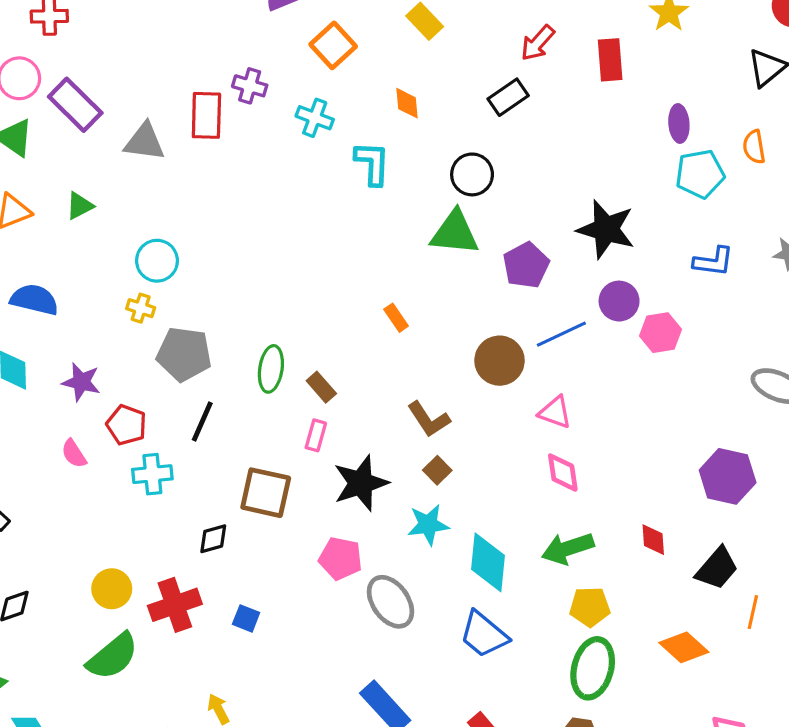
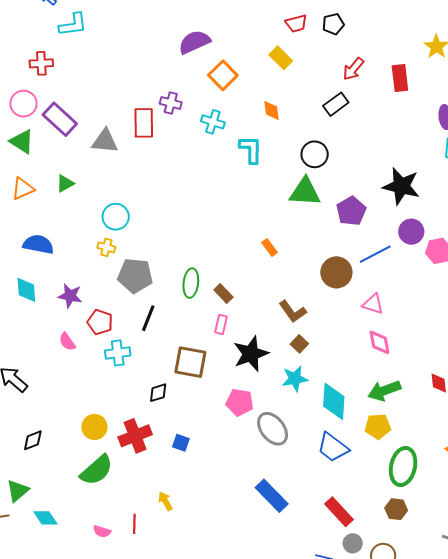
yellow pentagon: (590, 607) -> (378, 426), moved

